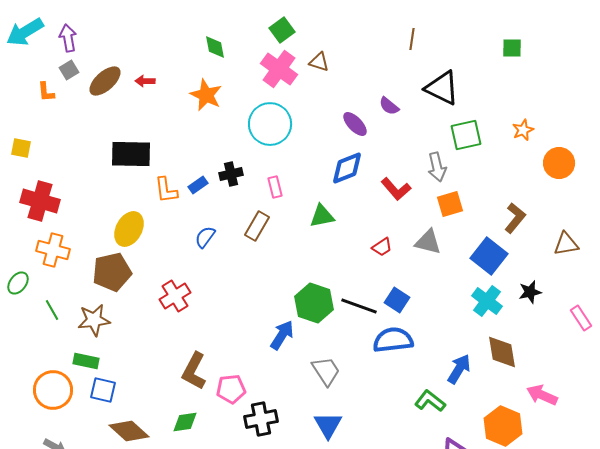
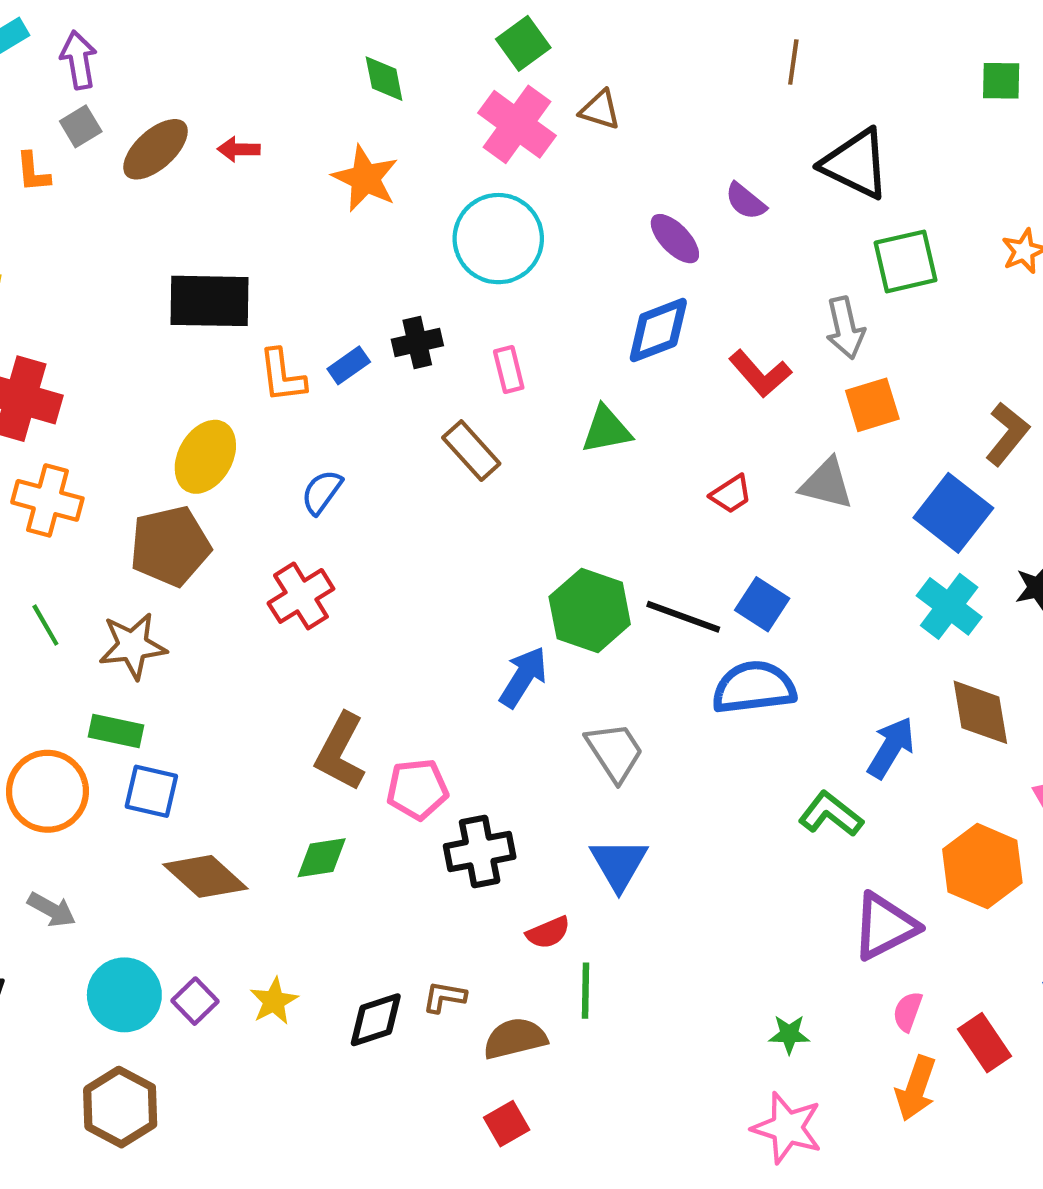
brown rectangle: (257, 226) -> (471, 451), turned -72
blue semicircle: (205, 237) -> (322, 492), moved

